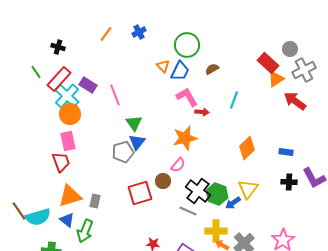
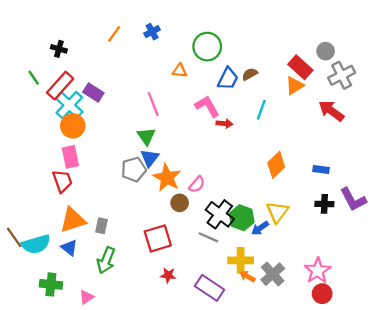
orange triangle: (163, 66) -> (180, 71), turned -40
brown semicircle: (212, 69) -> (250, 74), moved
blue trapezoid: (180, 71) -> (228, 79), moved
orange triangle: (276, 79) -> (295, 86), moved
pink line: (115, 95) -> (153, 104), moved
orange star: (185, 138) -> (167, 178), moved, turned -30
red square: (140, 193) -> (158, 238), moved
green arrow: (85, 231) -> (106, 260), moved

